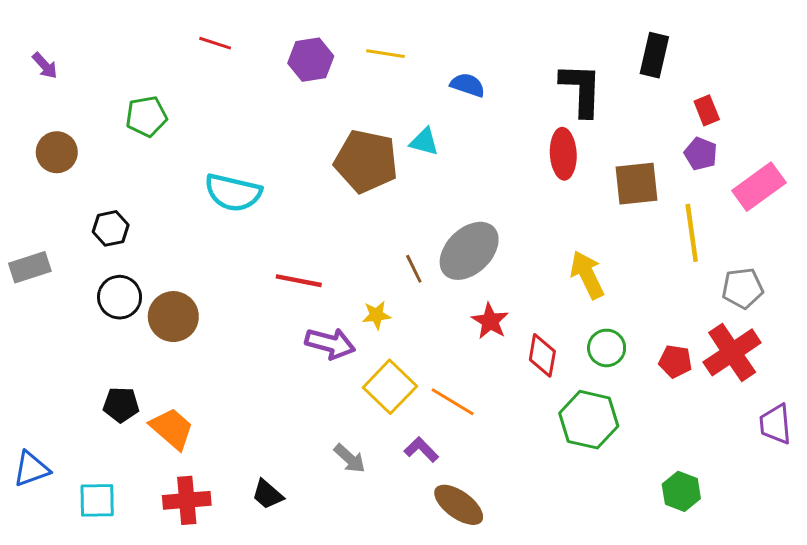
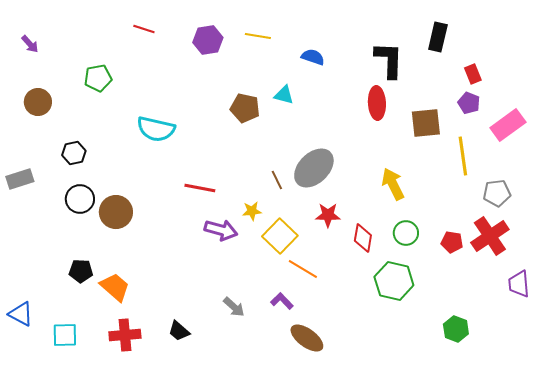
brown pentagon: (366, 161) -> (245, 108), size x0.7
red star: (490, 321) -> (328, 215), turned -30
yellow square: (390, 387) -> (280, 236), moved
blue triangle: (31, 469) -> (21, 314), turned 48

